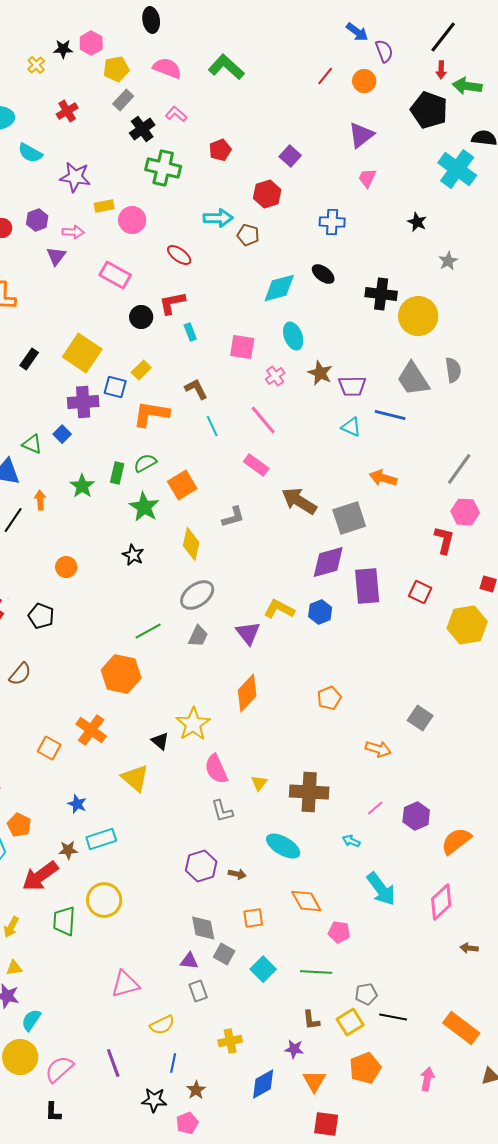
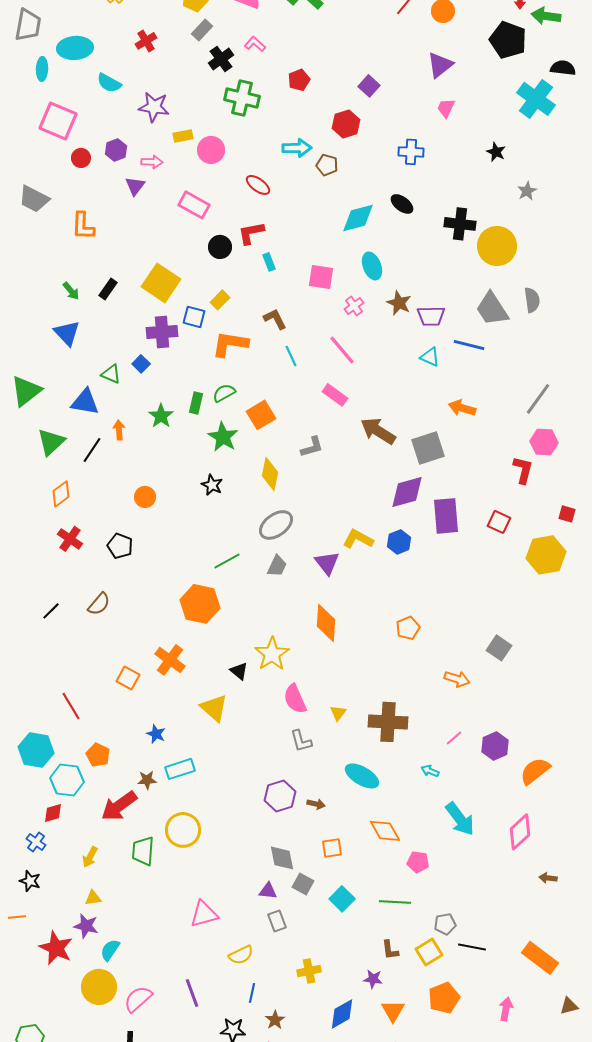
orange diamond: (247, 693) -> (326, 623), turned -39

